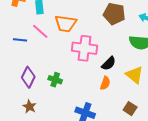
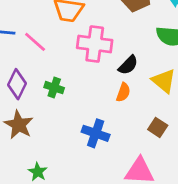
pink line: (40, 31) -> (35, 42), moved
brown star: (30, 107) -> (19, 125), size x1.5

